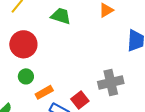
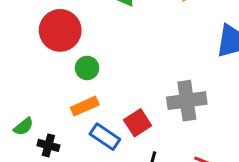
green circle: (26, 76) -> (87, 68), moved

